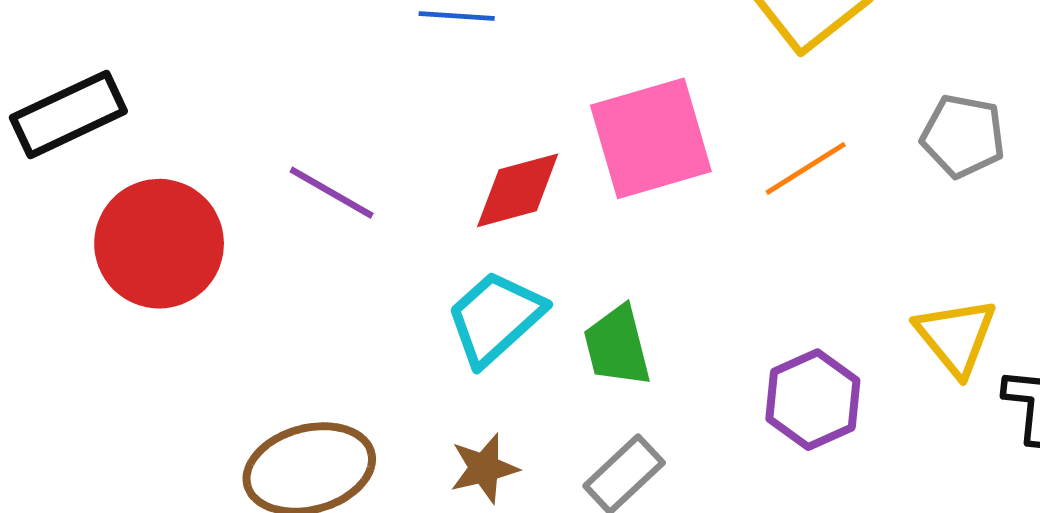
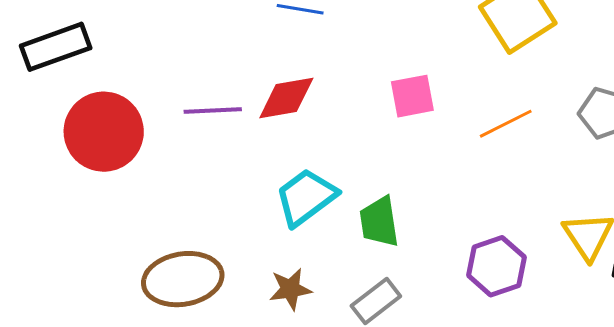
pink square: (651, 138) -> (412, 96), size x0.6
red diamond: (518, 190) -> (286, 98), moved
purple line: (332, 193) -> (213, 110), turned -38

